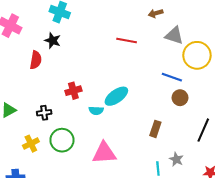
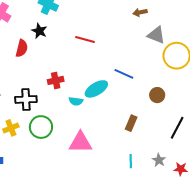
red line: (127, 41) -> (85, 39), moved
blue line: (172, 77) -> (124, 74), moved
black cross: (44, 113) -> (26, 99), size x1.5
gray star: (176, 159) -> (159, 160), moved

